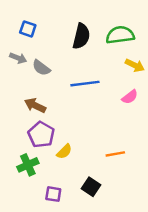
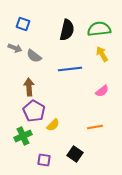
yellow arrow: (135, 65) -> (102, 54), moved, turned -147
pink semicircle: (130, 97) -> (102, 91), moved
brown arrow: (35, 105) -> (29, 87), turned 60

